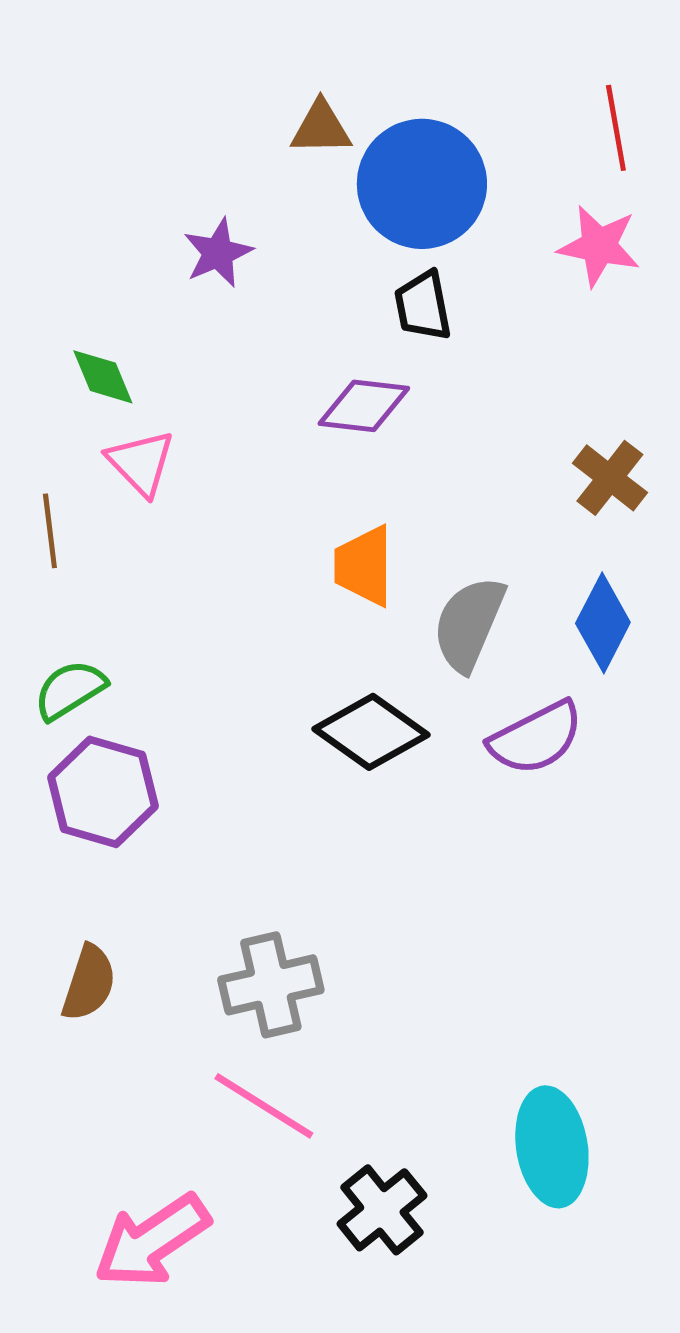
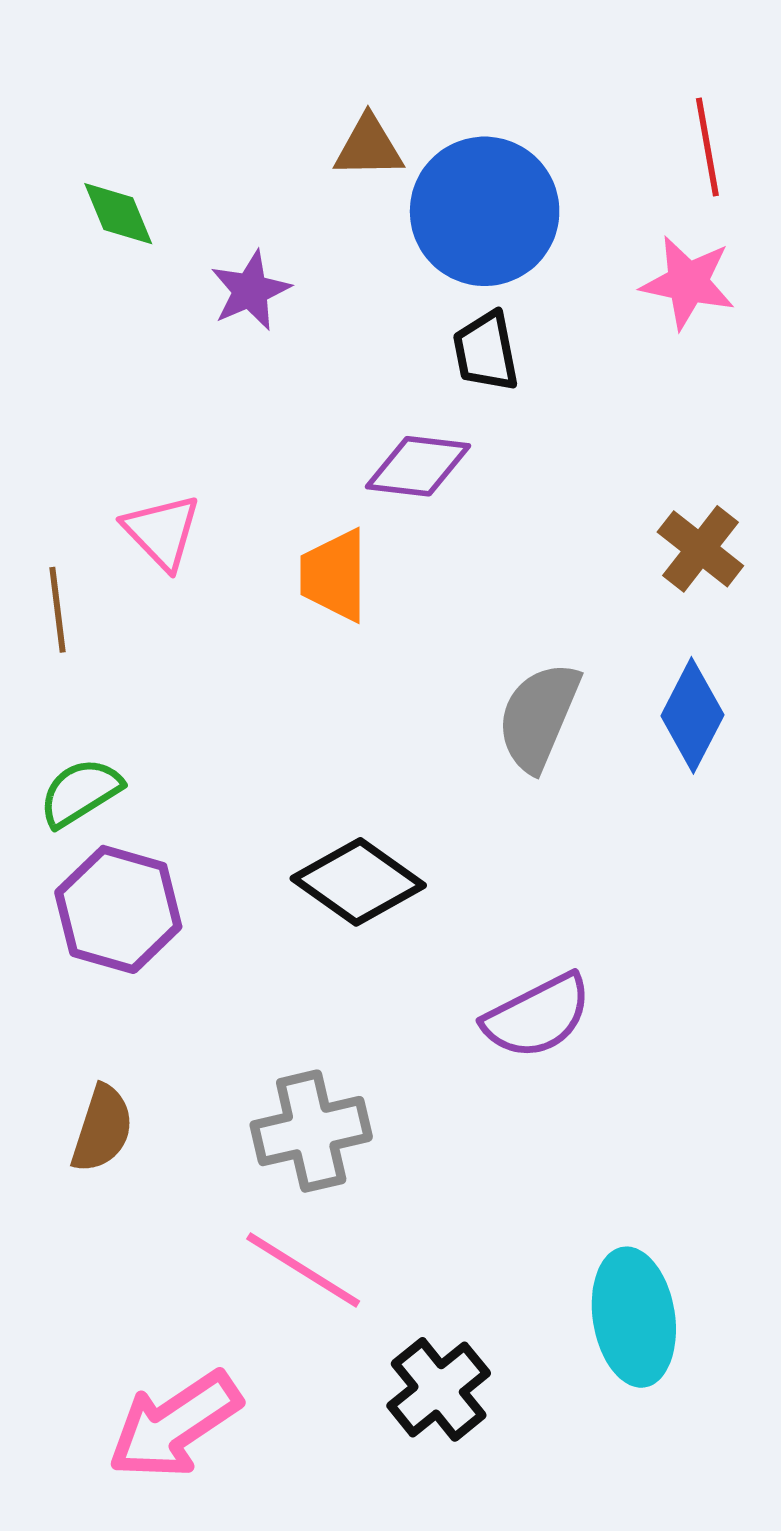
green diamond: (103, 377) -> (118, 214), moved
orange trapezoid: (364, 566) -> (334, 575), moved
black diamond: (371, 732) -> (358, 882), moved
purple semicircle: (536, 738) -> (537, 1016), moved

